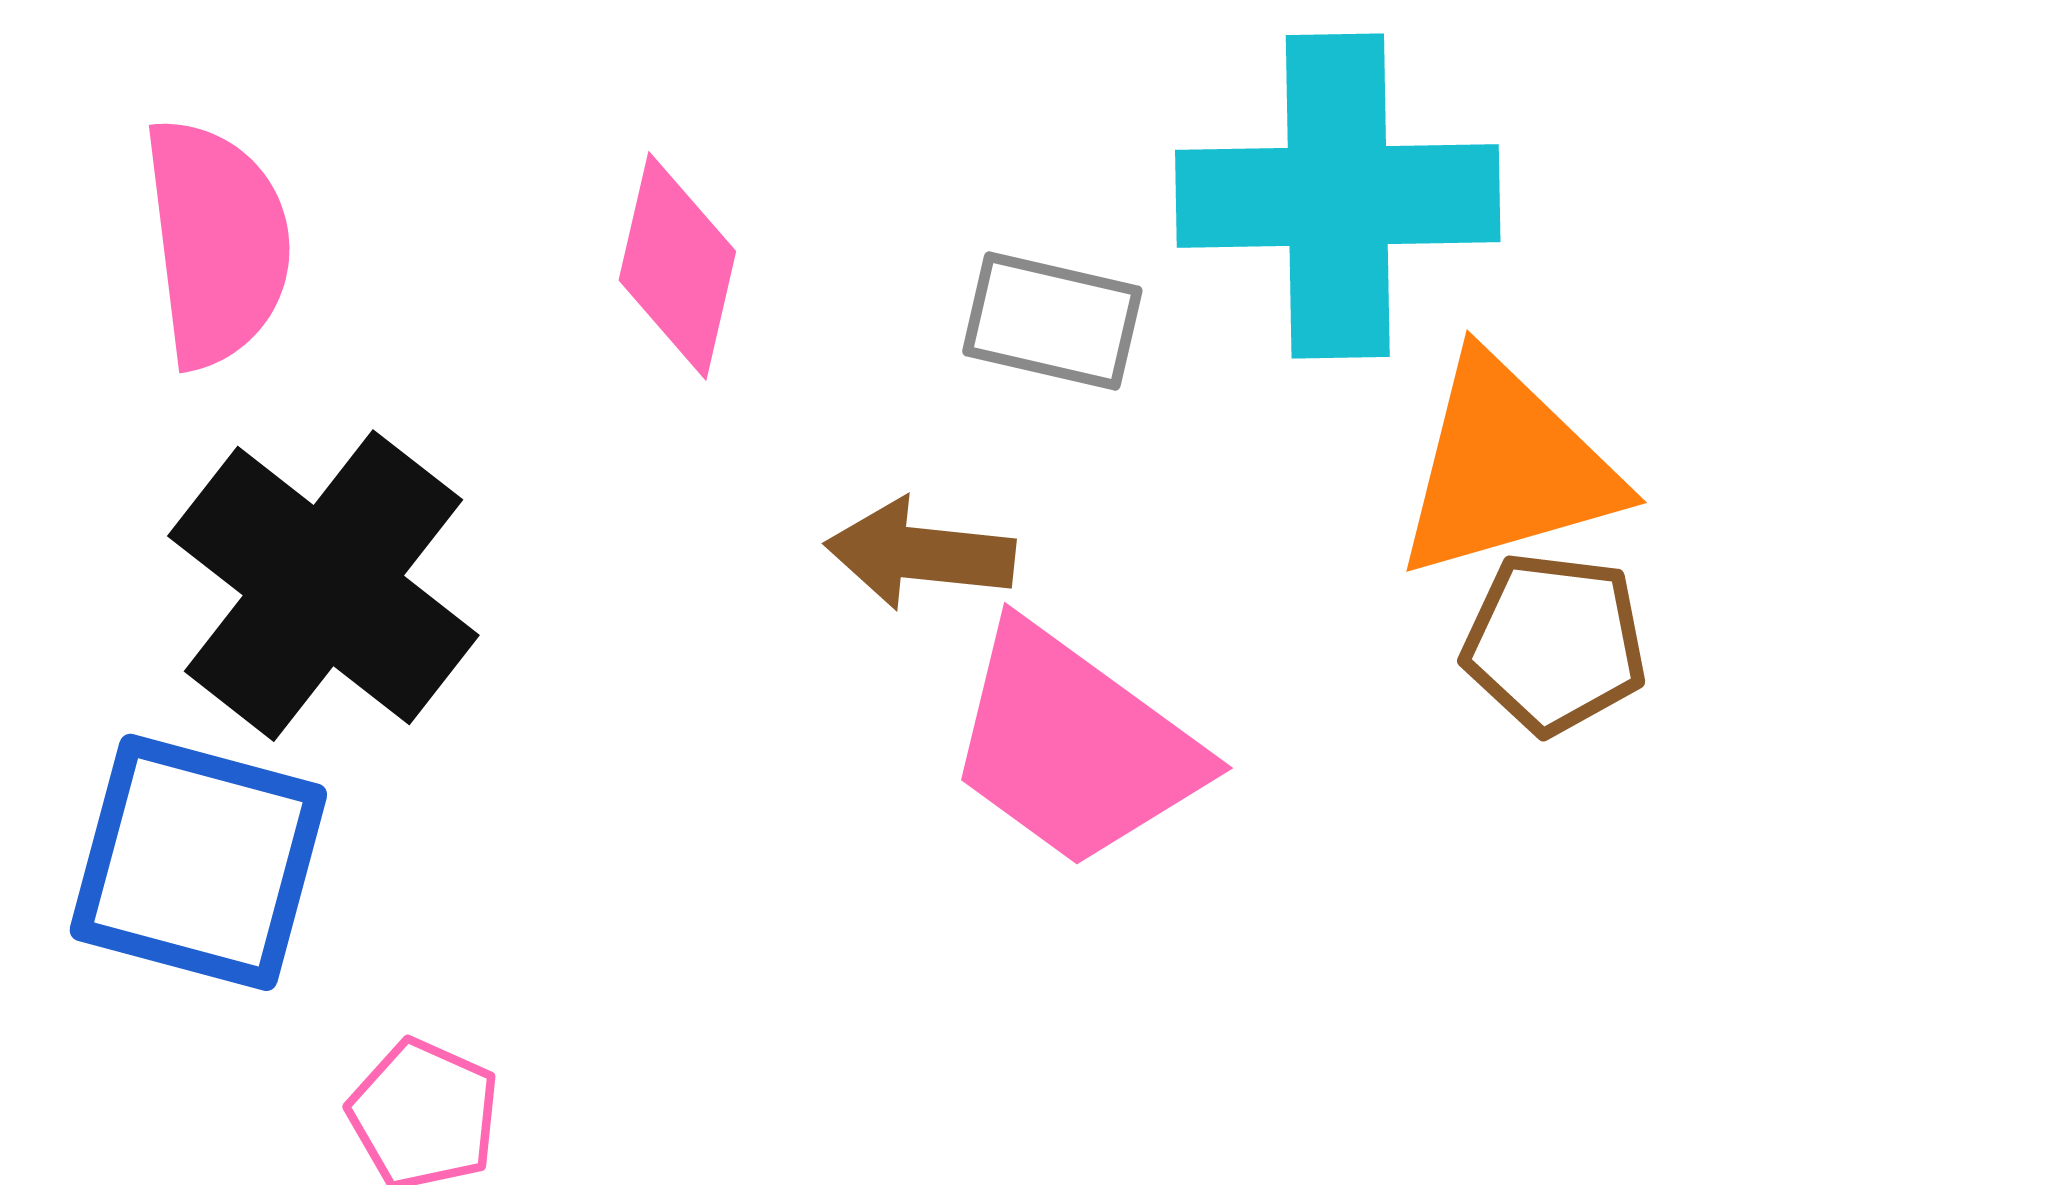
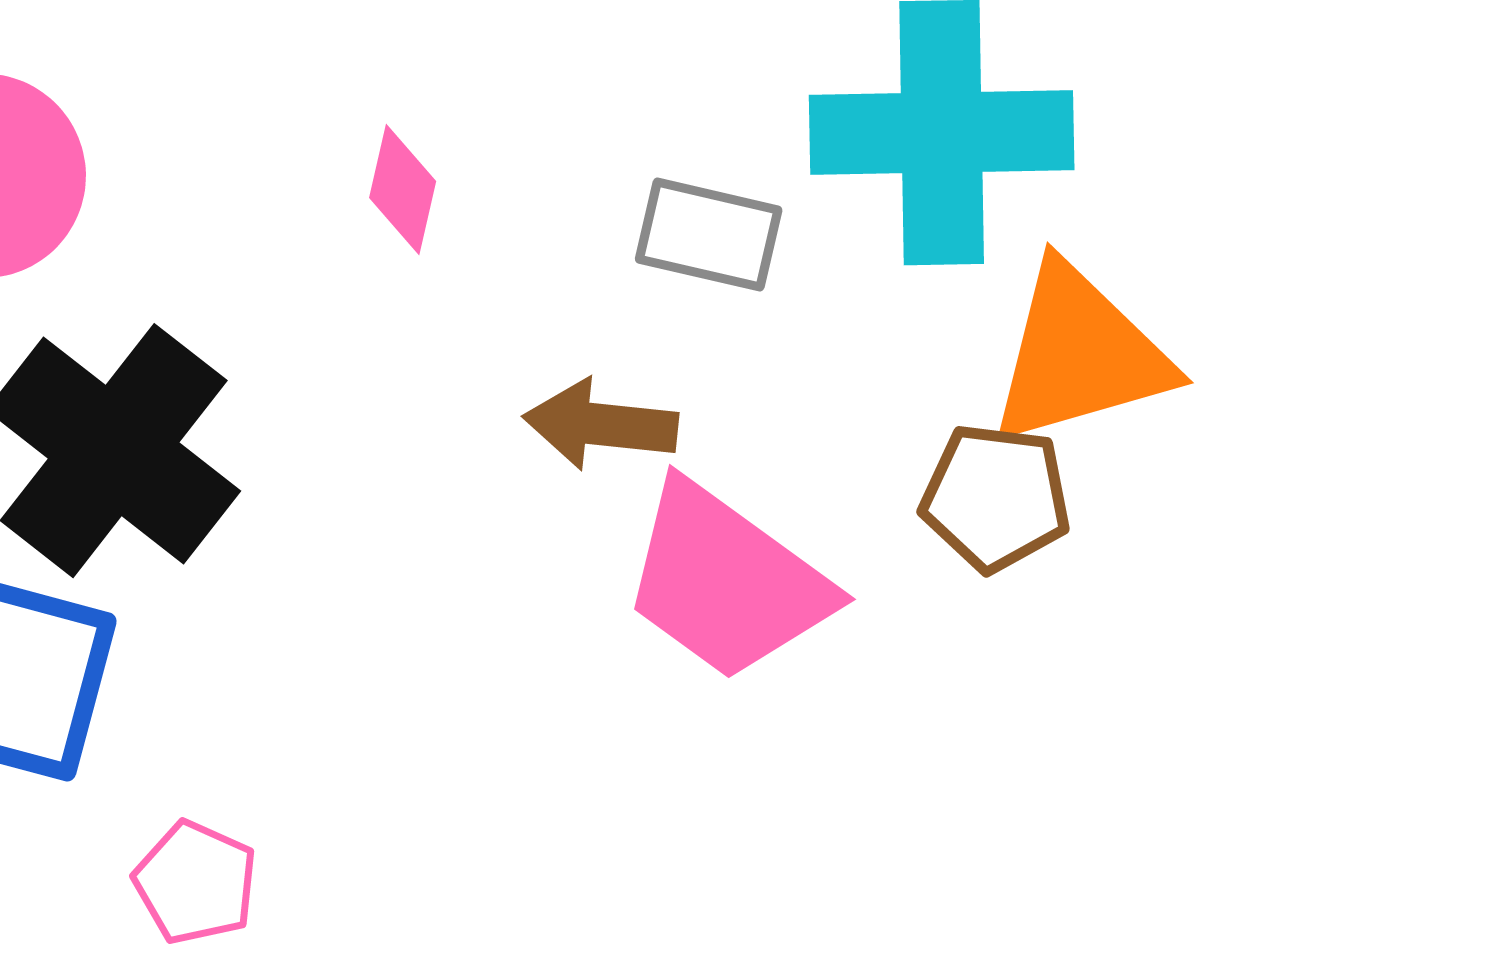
pink diamond: (677, 266) -> (403, 190), size x0.7
brown pentagon: (1555, 643) -> (996, 498), moved

